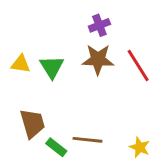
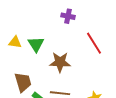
purple cross: (99, 25) -> (68, 16), turned 32
brown star: (98, 59) -> (60, 62), moved

